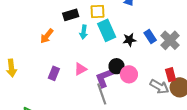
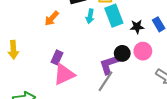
pink triangle: (80, 69) -> (64, 74), moved, size x1.6
pink circle: (129, 74) -> (143, 51), moved
gray line: (102, 94) -> (105, 81), turned 50

